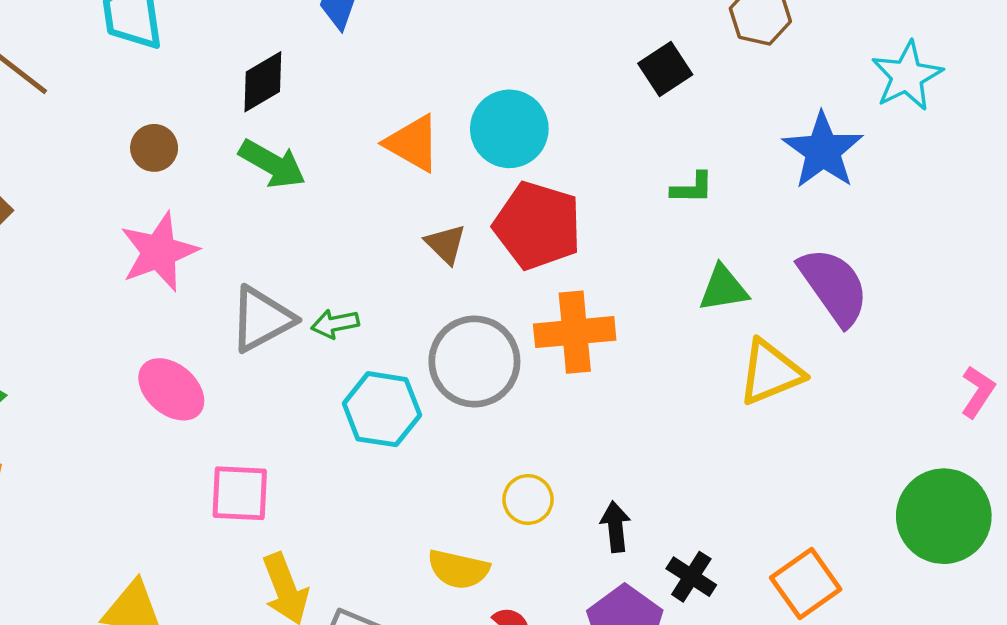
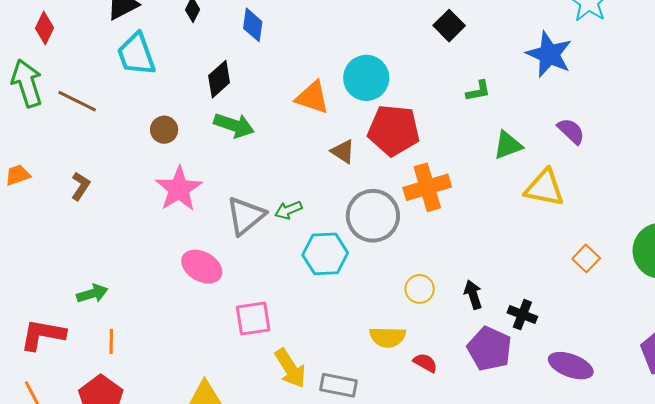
purple semicircle: (834, 286) -> (571, 131), size x0.6
yellow triangle: (771, 372) -> (545, 188), turned 45
orange square: (806, 583) -> (586, 258), moved, size x0.7

